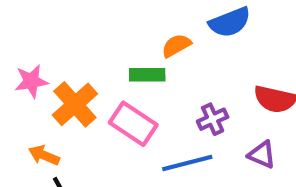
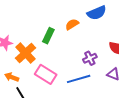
green rectangle: (147, 75) -> (48, 36), moved, turned -63
pink rectangle: (133, 124) -> (46, 74), moved

